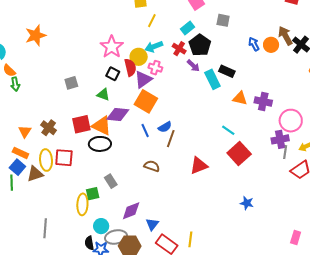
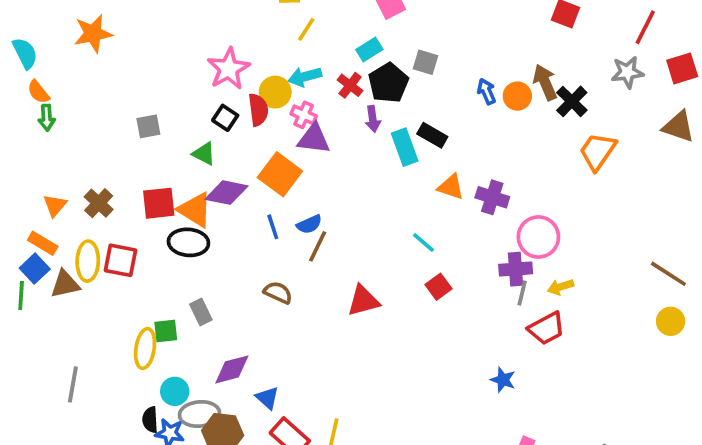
gray square: (223, 20) -> (425, 62), moved
purple arrow: (193, 66) -> (373, 119), turned 32
purple triangle: (143, 79) -> (314, 139), moved, turned 36
red square: (239, 154) -> (438, 287), size x0.6
blue star: (247, 203) -> (503, 380), moved
blue triangle: (152, 224) -> (267, 398), turned -32

